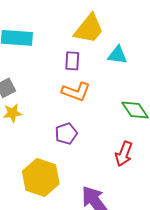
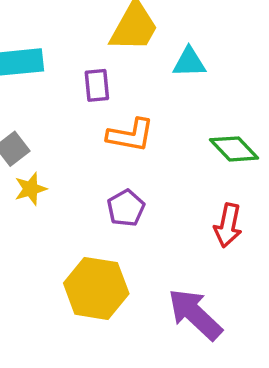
purple rectangle: (72, 61) -> (97, 85), moved

